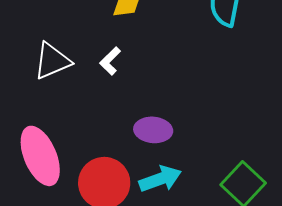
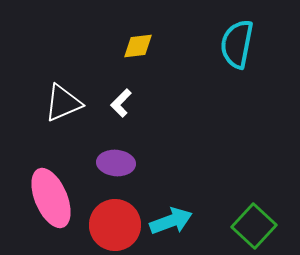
purple ellipse: (153, 130) -> (116, 163), moved

